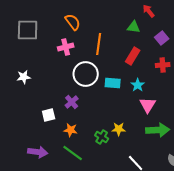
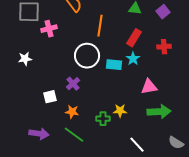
purple square: (162, 38) -> (163, 12), moved
pink cross: (66, 47) -> (49, 29), moved
cyan star: (138, 85) -> (133, 59), moved
pink triangle: (148, 105) -> (149, 87), turned 48
green cross: (102, 137) -> (103, 119), turned -32

